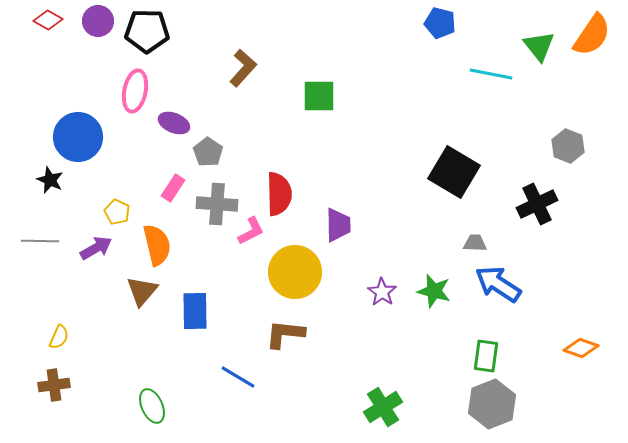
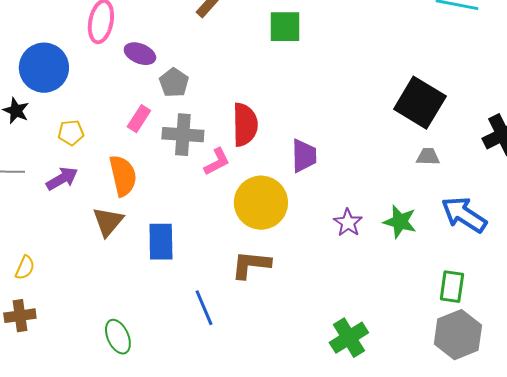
yellow pentagon: (117, 212) -> (71, 133), moved, turned -30
gray trapezoid: (475, 243) -> (428, 157), moved
blue line: (238, 377) -> (204, 308), turned 36

